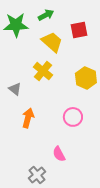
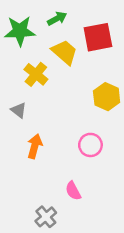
red square: (79, 30) -> (98, 37), size x1.4
yellow cross: (43, 71) -> (36, 74), moved

